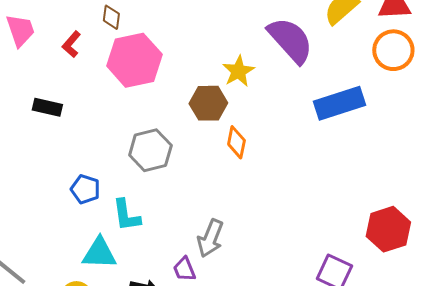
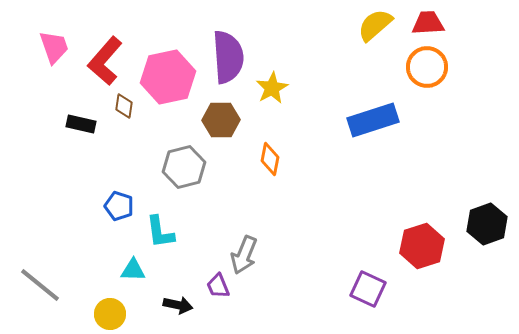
brown diamond: (111, 17) -> (124, 106), moved
purple semicircle: (290, 40) -> (228, 57), moved, turned 38
red L-shape: (71, 44) -> (105, 61), size x1.8
brown hexagon: (208, 103) -> (221, 120), moved
cyan triangle: (99, 253) -> (133, 270), size x0.7

